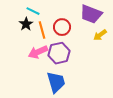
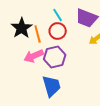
cyan line: (33, 11) -> (58, 15), moved, turned 32
black star: (26, 24) -> (22, 28), size x1.5

